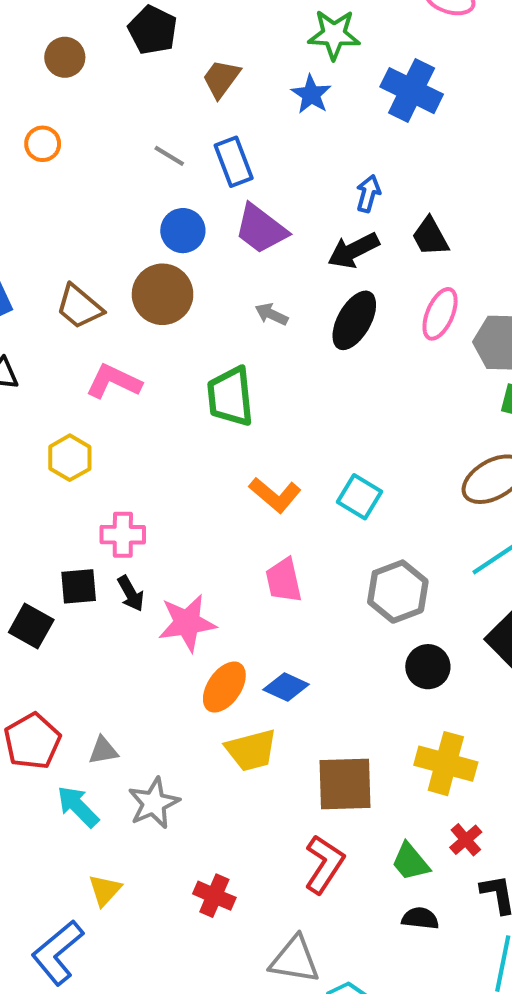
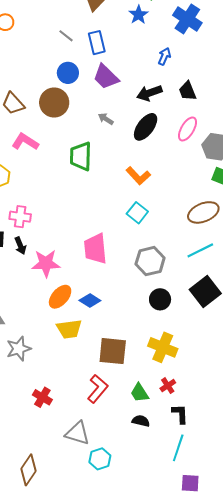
blue arrow: (368, 194) -> (164, 56), moved
orange L-shape: (275, 495) -> (138, 176), moved
pink trapezoid: (284, 580) -> (95, 249), size x1.4

